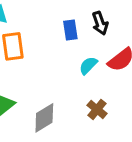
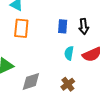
cyan semicircle: (88, 65) -> (69, 53), turned -48

